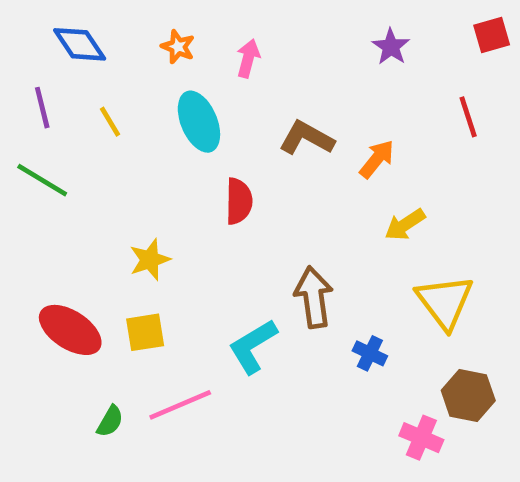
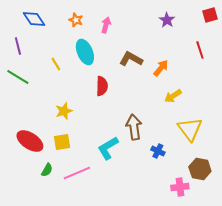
yellow line: (110, 122) -> (56, 64), moved
green semicircle: (110, 421) -> (47, 170), moved
pink cross: (421, 438) -> (180, 187), turned -30

